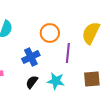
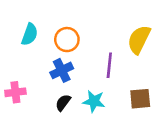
orange circle: (50, 33) -> (67, 40), moved

